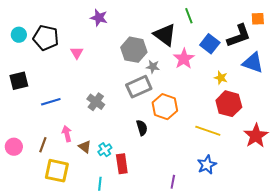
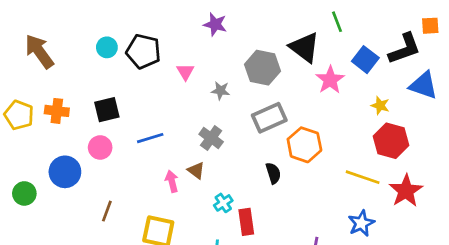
gray star: (153, 67) -> (221, 91), moved
red star: (256, 136) -> (406, 191), moved
brown line: (43, 145) -> (107, 211), moved
pink circle: (14, 147) -> (100, 147), moved
brown triangle: (85, 147) -> (196, 170), moved

